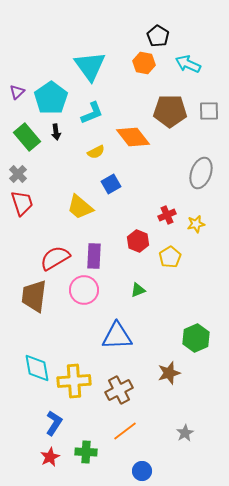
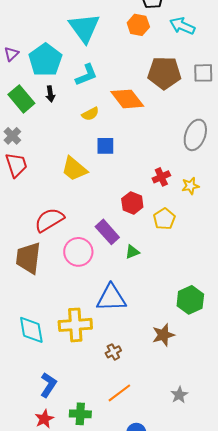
blue square: (111, 184) -> (105, 146), turned 30
purple rectangle: (94, 256) -> (107, 232), moved, turned -45
yellow cross: (74, 381) -> (75, 325), moved
brown cross: (119, 390) -> (113, 352), size x0.6

